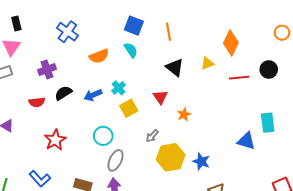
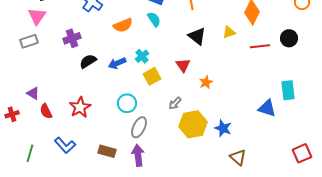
red semicircle: (37, 102) -> (46, 111), moved, turned 70

